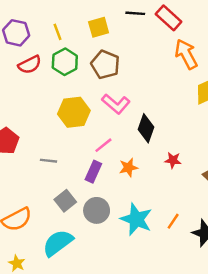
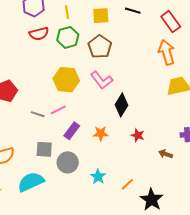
red rectangle: (169, 18) -> (171, 22), moved
pink line: (103, 145) -> (58, 110), moved
gray square: (65, 201) -> (44, 149), turned 30
cyan star: (136, 219) -> (98, 176), size x0.6

